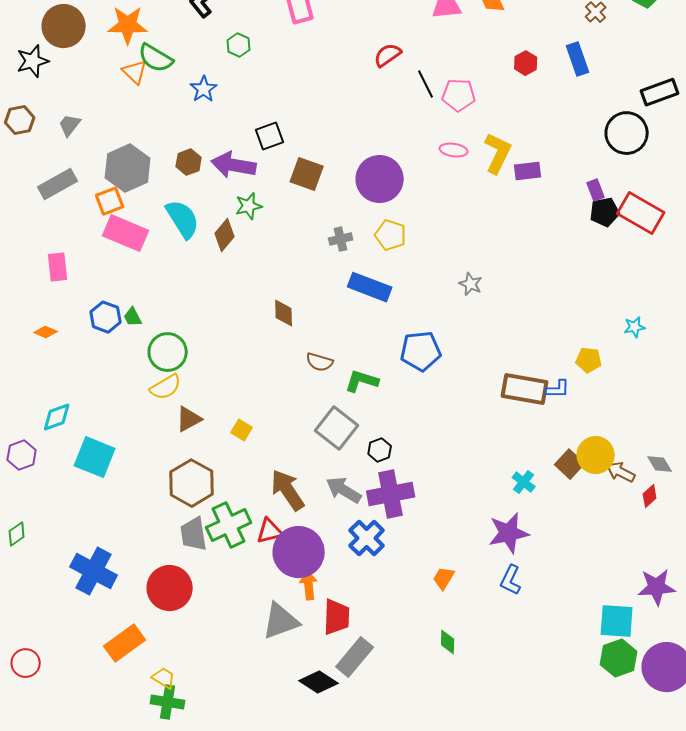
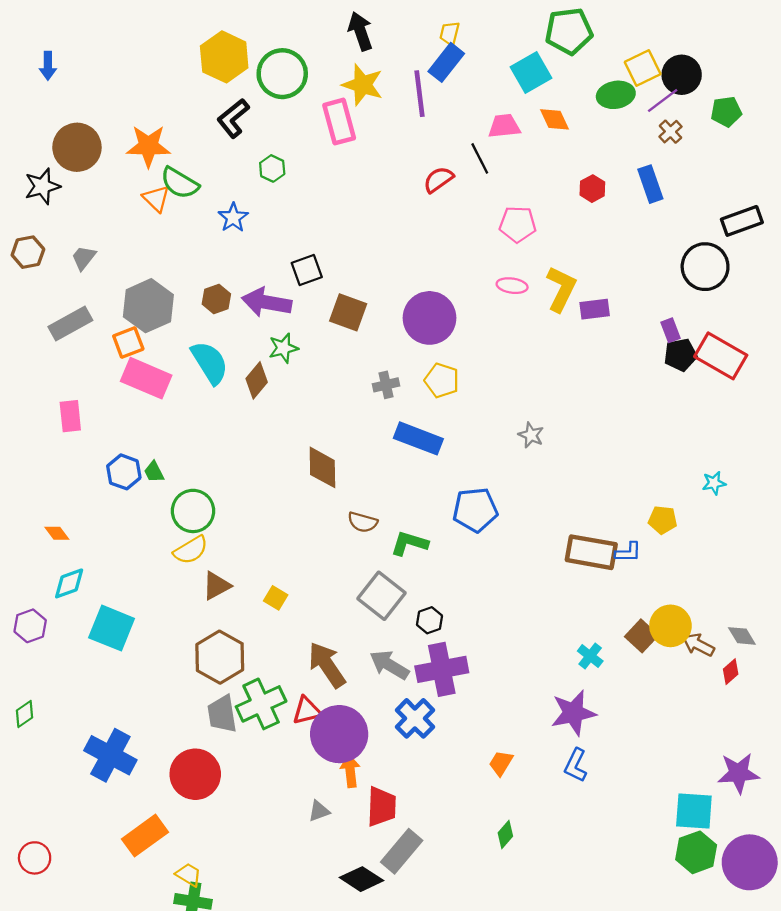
black line: (426, 84) -> (480, 158), moved
brown diamond: (284, 313) -> (322, 467), size x1.4
orange diamond: (46, 332) -> (57, 533), moved, turned 30
gray triangle: (281, 621) -> (319, 811), size x0.5
green diamond: (448, 642) -> (505, 834), turned 40

